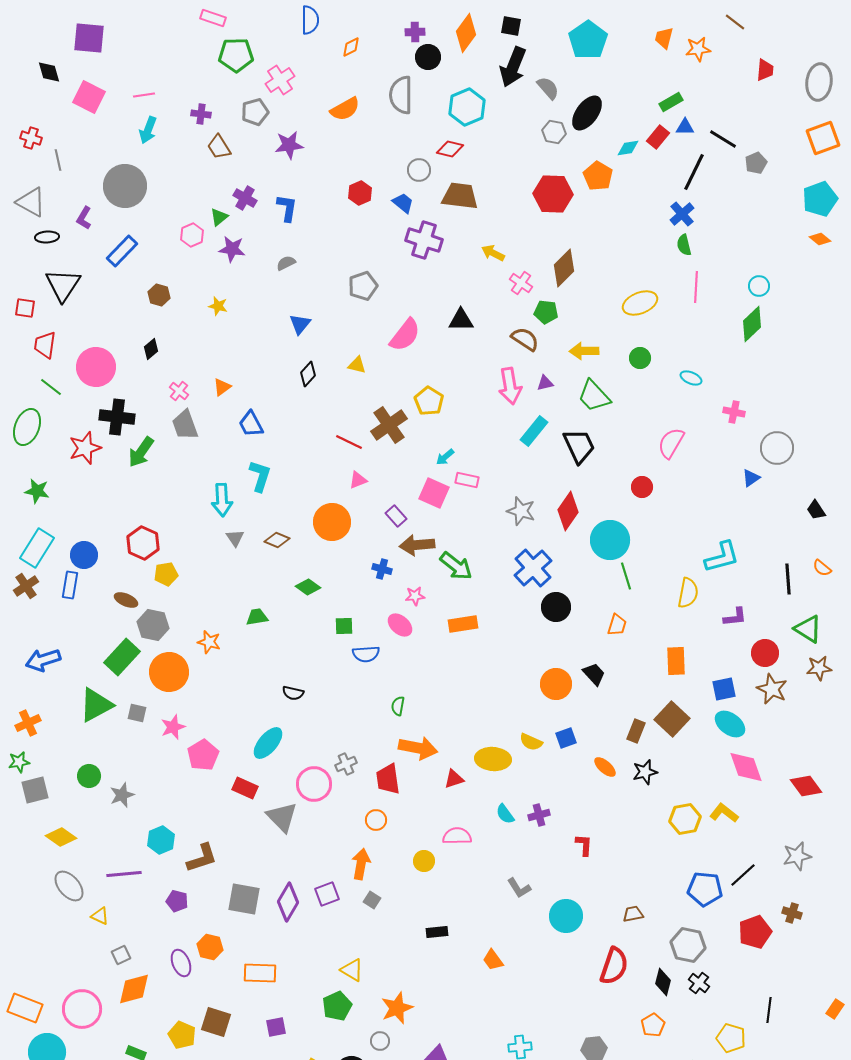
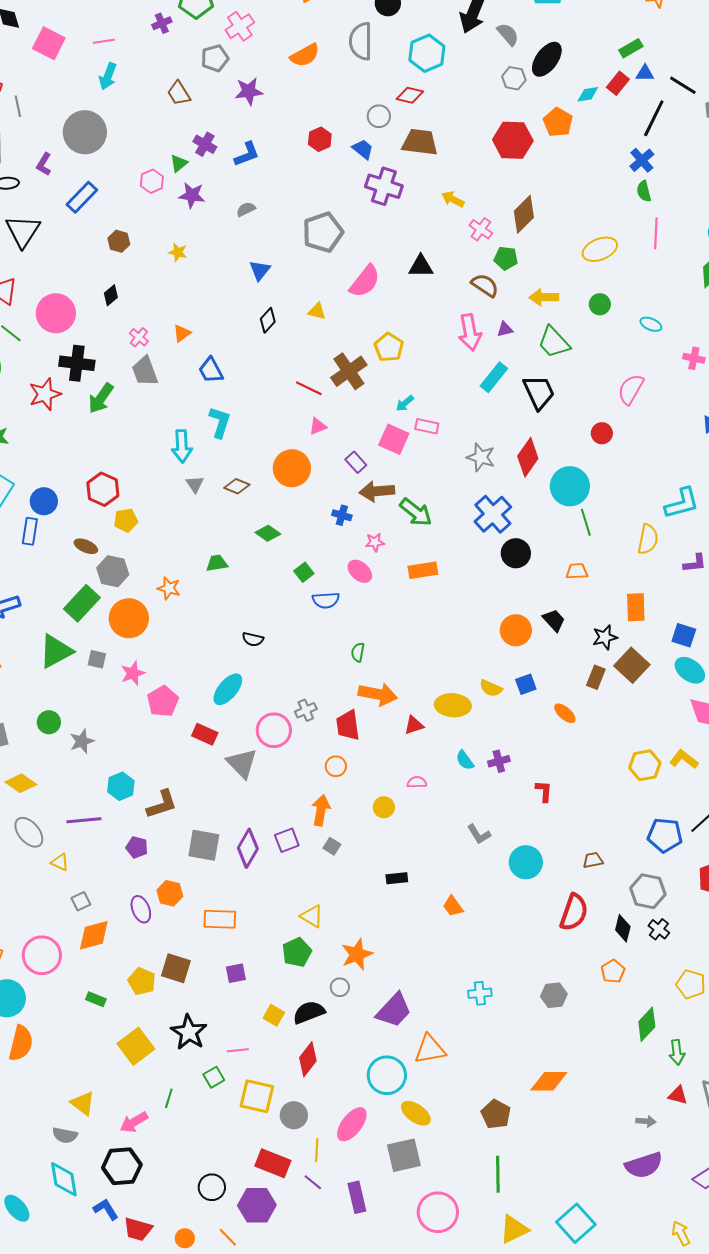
purple cross: (201, 114) -> (162, 23), moved, turned -30
blue L-shape: (287, 208) -> (247, 154), turned 60
gray pentagon: (363, 286) -> (323, 232), size x1.4
orange trapezoid: (617, 625) -> (577, 571), turned -110
green square: (344, 626) -> (304, 572), turned -36
blue square: (724, 689) -> (684, 635), turned 30
black star: (645, 772) -> (605, 637), moved
pink semicircle: (457, 836) -> (417, 782), size x0.7

